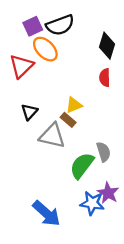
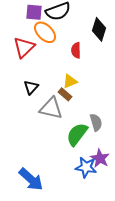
purple square: (33, 26) -> (34, 12), turned 30
red semicircle: (105, 78) -> (76, 50), moved
blue arrow: (46, 213) -> (31, 179), moved

